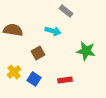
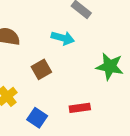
blue square: (34, 79) -> (37, 118), moved

